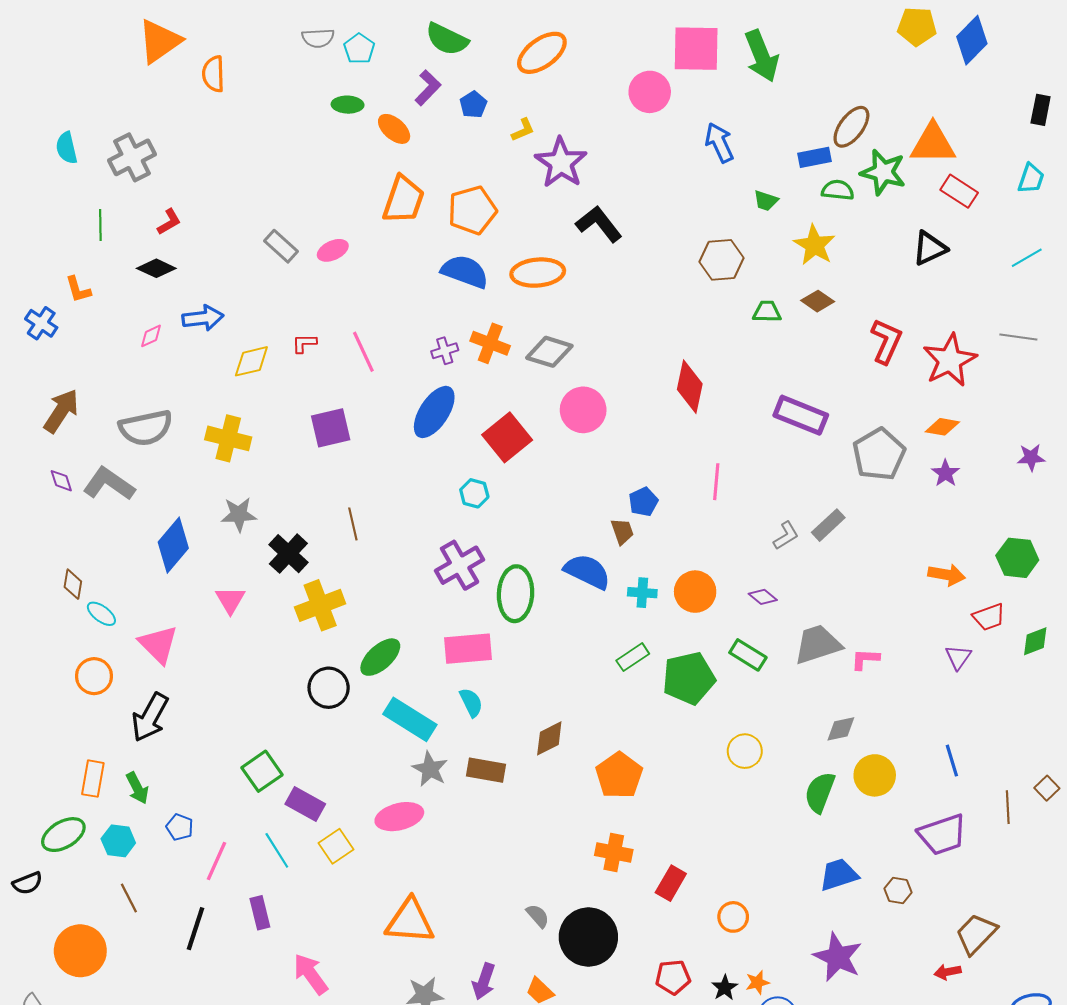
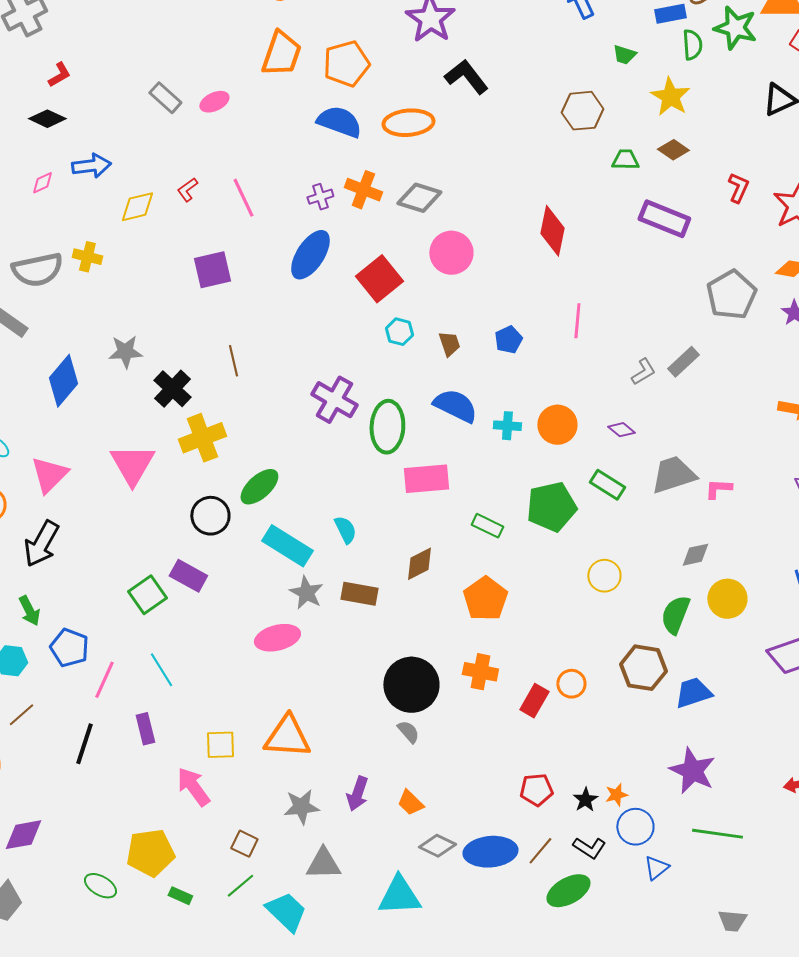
green semicircle: (838, 190) -> (692, 45), turned 80
red L-shape: (886, 341) -> (738, 188), size x0.7
red L-shape: (304, 343) -> (187, 190), turned -35
purple rectangle: (801, 415) -> (664, 219), moved
yellow cross: (228, 438) -> (87, 257), moved, size x0.7
cyan hexagon: (474, 493) -> (399, 332), moved
brown trapezoid: (622, 531) -> (449, 344), moved
purple cross: (460, 565) -> (334, 400), turned -30
pink triangle: (230, 600) -> (132, 465), moved, size x1.6
pink triangle: (158, 644) -> (49, 475), turned 30
pink rectangle: (468, 649) -> (426, 479), moved
green rectangle: (633, 657) -> (487, 526), moved, turned 60
purple rectangle: (305, 804) -> (188, 576), moved
blue pentagon: (180, 827) -> (69, 648), size x1.5
yellow square: (336, 846) -> (220, 745), moved, turned 32
brown hexagon: (898, 891) -> (643, 668), moved, size x1.8
brown line: (129, 898) -> (21, 715), turned 76
orange circle: (733, 917) -> (571, 684), moved
black circle: (588, 937) -> (411, 685), moved

